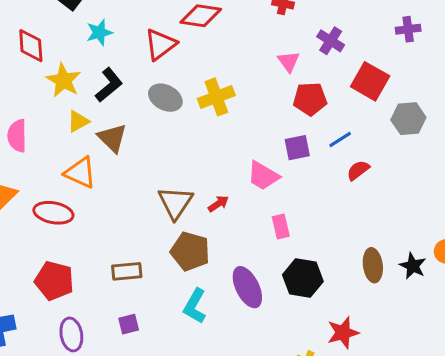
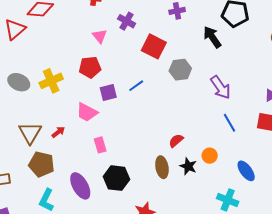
yellow cross: (216, 97) -> (51, 81), moved
gray ellipse: (165, 98) -> (19, 82), moved
red pentagon: (310, 99) -> (90, 67), moved
red semicircle: (358, 170) -> (176, 141), moved

